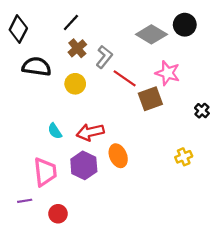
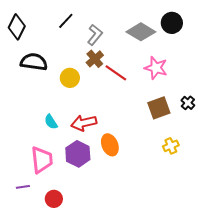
brown cross: (77, 48) -> (95, 59), moved
gray L-shape: (104, 57) -> (95, 35), moved
brown square: (150, 99) -> (159, 108), moved

